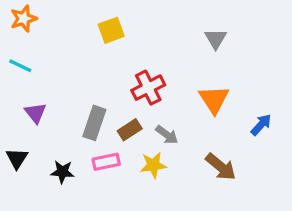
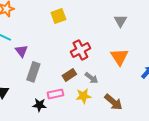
purple triangle: (35, 113) -> (21, 51), moved
gray rectangle: (94, 123) -> (33, 72), moved
brown arrow: (221, 167) -> (113, 102), moved
black star: (62, 172) -> (39, 105), moved

